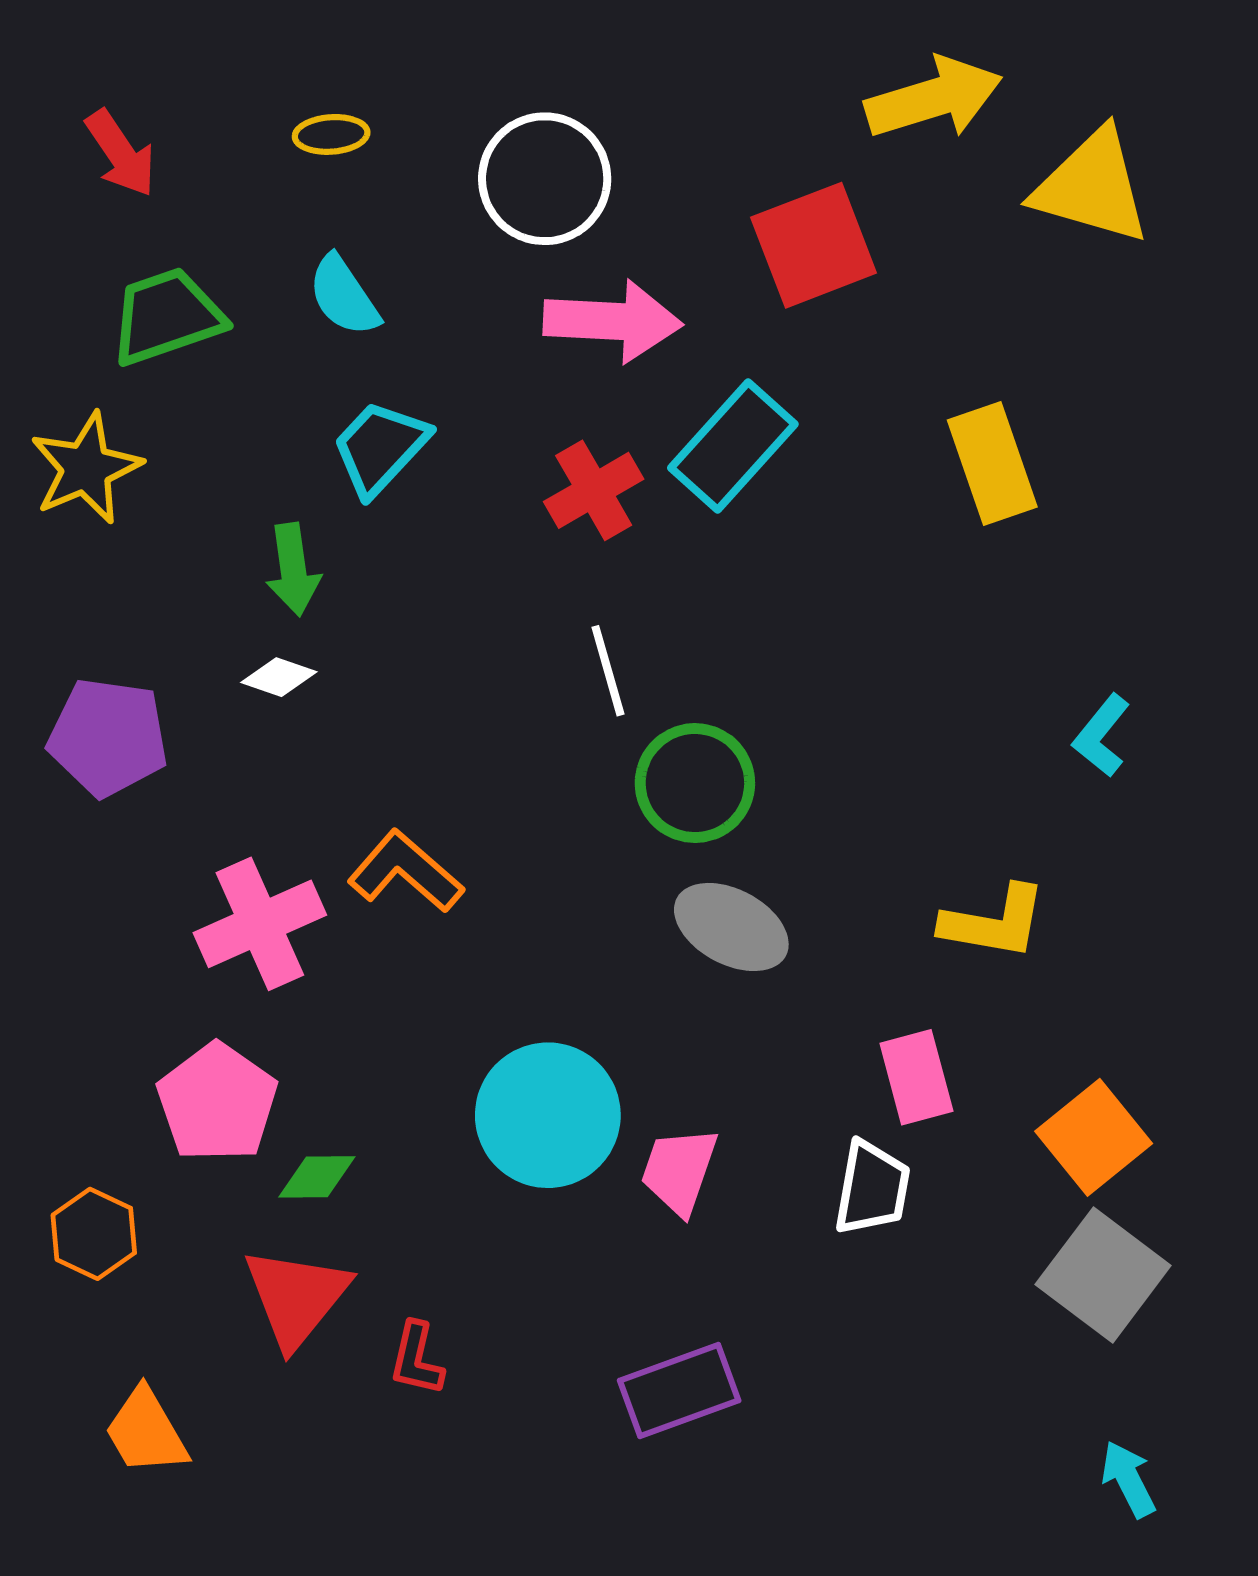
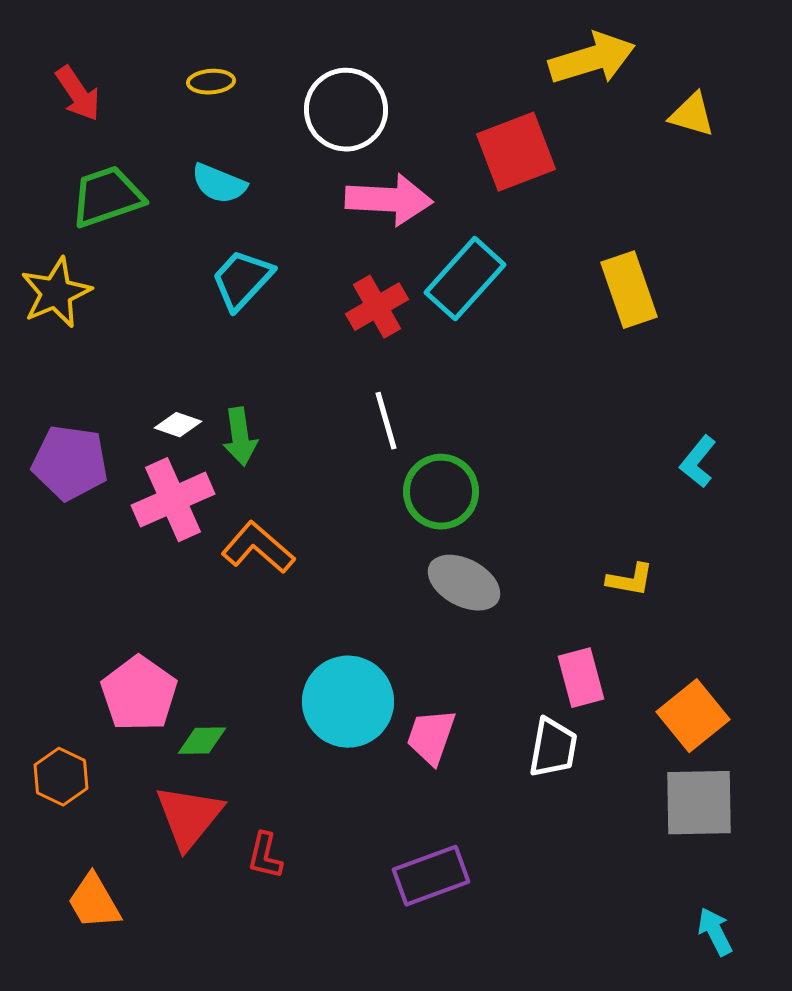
yellow triangle: (1092, 187) -> (692, 115), size x0.6
cyan semicircle: (344, 296) -> (219, 184), turned -34
green arrow: (293, 569) -> (240, 437), moved
yellow L-shape: (994, 922) -> (630, 580), size x0.7
pink cross: (260, 924) -> (173, 500), moved
gray square: (1103, 1275) -> (699, 803), turned -38

